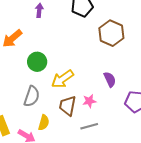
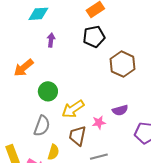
purple semicircle: (110, 79) -> (120, 110), turned 98
pink star: (89, 101) -> (99, 123), moved

